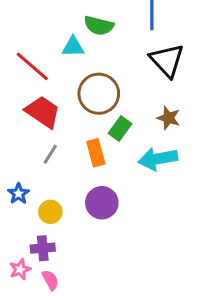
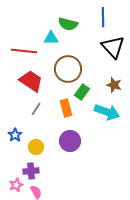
red line: (32, 66) -> (24, 51), turned -35
cyan arrow: (158, 159) -> (107, 112), turned -150

